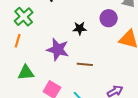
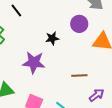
brown line: (85, 64) -> (79, 76), moved

